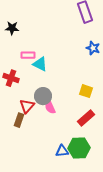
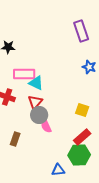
pink rectangle: (28, 55) -> (24, 74), size x1.5
red triangle: (27, 106) -> (35, 102), moved
green hexagon: (79, 148) -> (79, 155), moved

